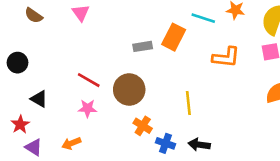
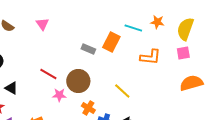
gray rectangle: (143, 46) -> (88, 49), turned 32
yellow line: (188, 103) -> (122, 91), turned -42
pink star: (87, 108) -> (59, 95), moved

